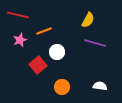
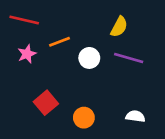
white circle: (57, 52) -> (89, 58), moved
red square: (38, 65) -> (46, 103), moved

